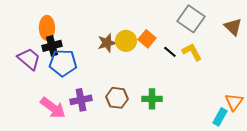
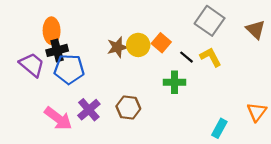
green cross: (152, 99) -> (174, 82), moved
purple cross: (81, 100) -> (89, 110), turned -30
cyan rectangle: (220, 117) -> (219, 128), moved

